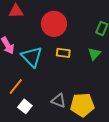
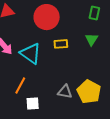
yellow pentagon: (82, 105) -> (89, 92), turned -30
white square: (25, 106) -> (33, 103), turned -32

